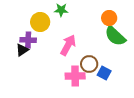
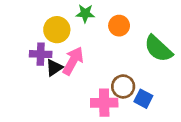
orange circle: (109, 18) -> (119, 26), moved
pink arrow: (68, 45) -> (73, 61), moved
black triangle: (22, 50) -> (54, 68), moved

